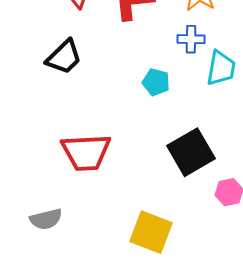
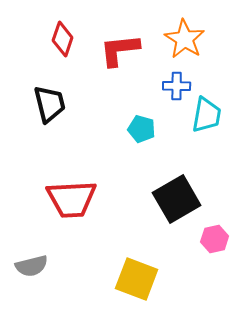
black trapezoid: (64, 57) -> (50, 104), turned -60

